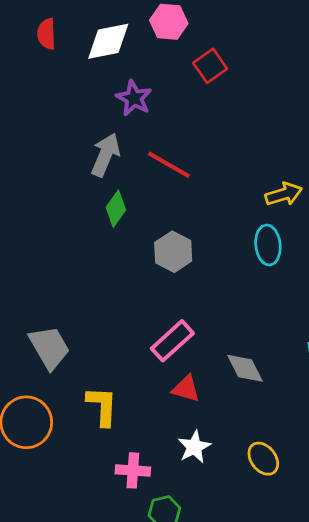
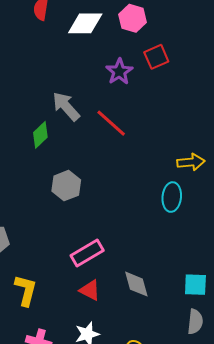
purple star: (134, 98) -> (119, 72), moved
gray arrow: (105, 155) -> (66, 106), turned -76
green diamond: (116, 209) -> (40, 135), moved
gray hexagon: (173, 252) -> (66, 186), moved

